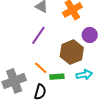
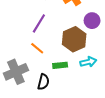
orange line: (41, 68) -> (37, 48), moved

